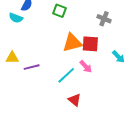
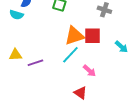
pink arrow: (86, 67) -> (89, 71), moved
cyan line: (66, 75) -> (70, 55), moved

